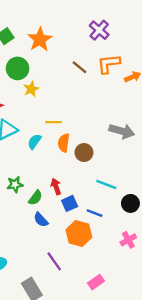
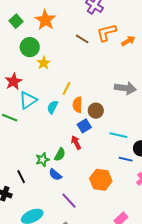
yellow line: (54, 122) -> (66, 88), turned -56
green star: (15, 184) -> (42, 160), moved
blue square: (70, 203) -> (84, 126), moved
blue line: (94, 213) -> (126, 159), moved
blue semicircle: (41, 220) -> (55, 175), moved
purple line: (54, 261) -> (69, 201), moved

